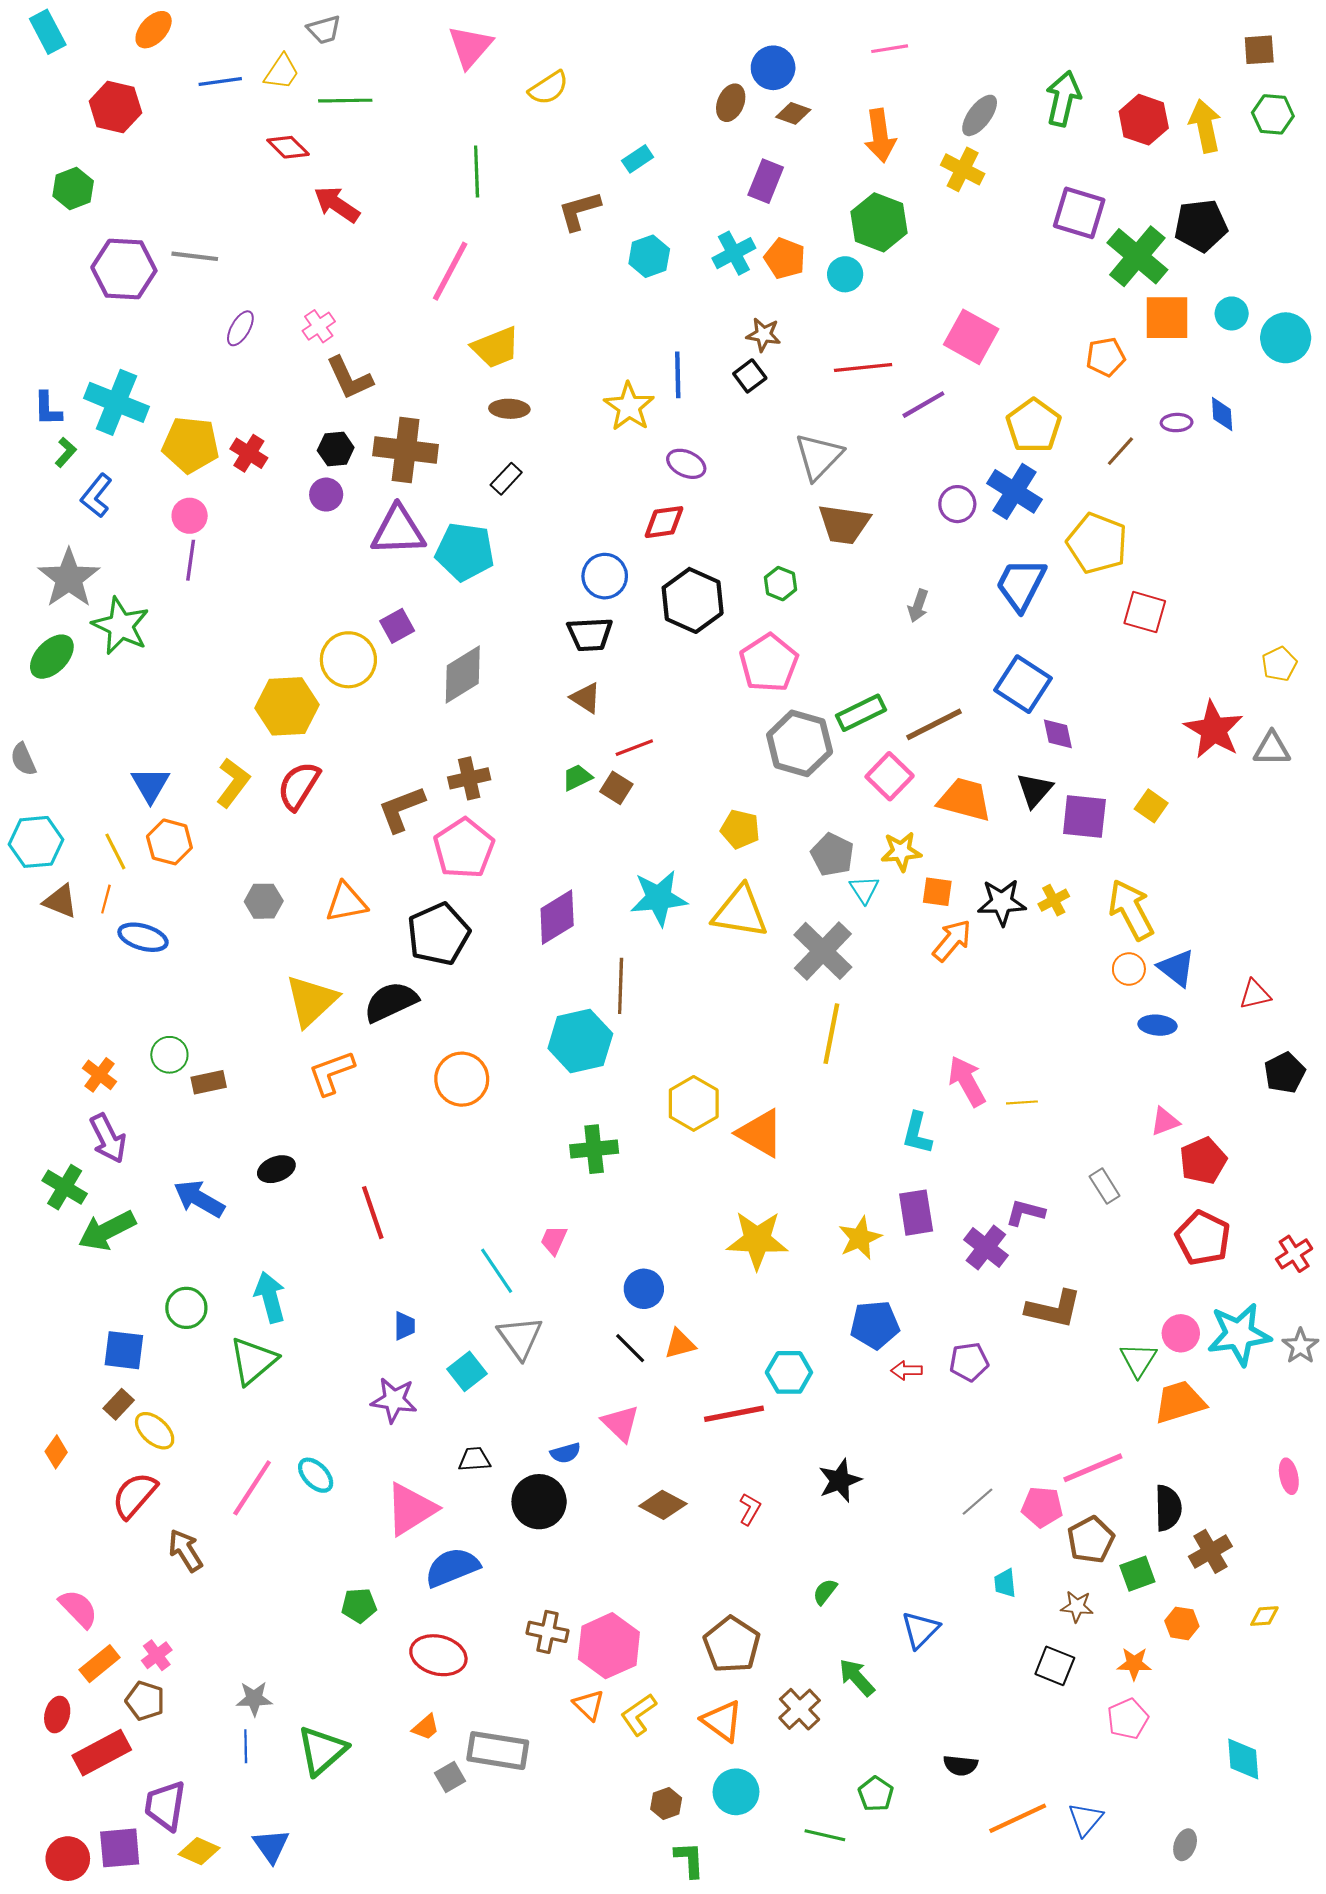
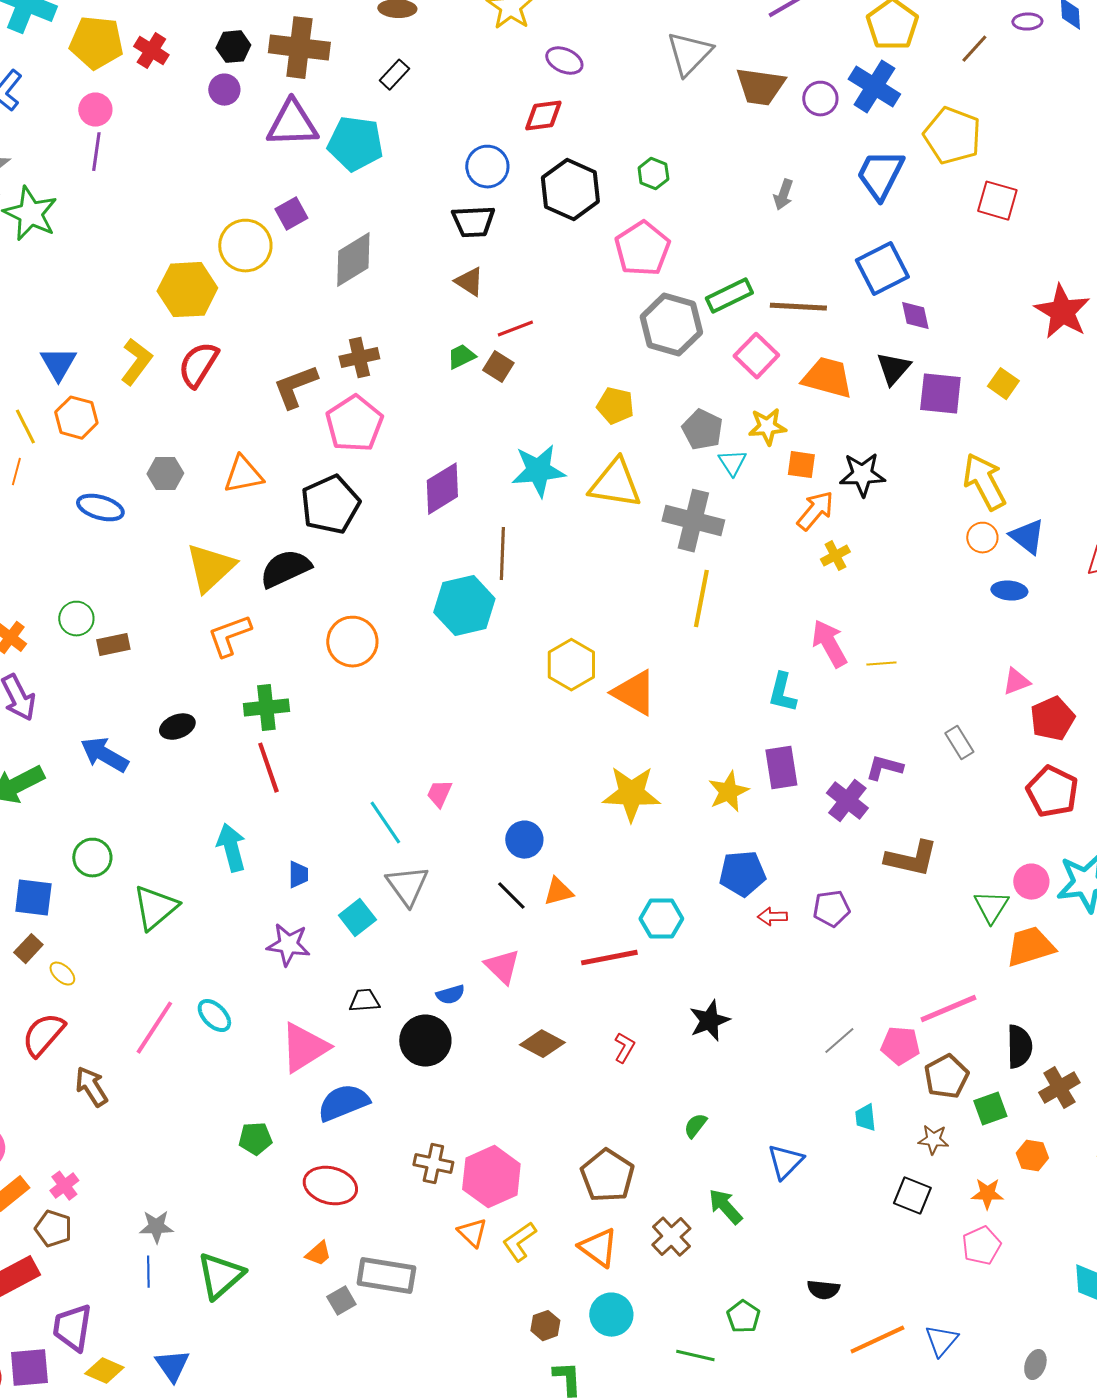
brown trapezoid: (844, 524) -> (760, 87), moved
blue square: (1023, 684) -> (882, 269), turned 30
brown line: (934, 724) -> (798, 307), turned 30
yellow cross: (1054, 900) -> (835, 556), moved
blue ellipse: (143, 937) -> (100, 508), moved
gray cross: (823, 951) -> (693, 521), turned -30
green cross: (594, 1149) -> (266, 708), moved
cyan arrow: (270, 1297) -> (231, 848), moved
yellow ellipse: (155, 1431) -> (62, 974), size x0.7

